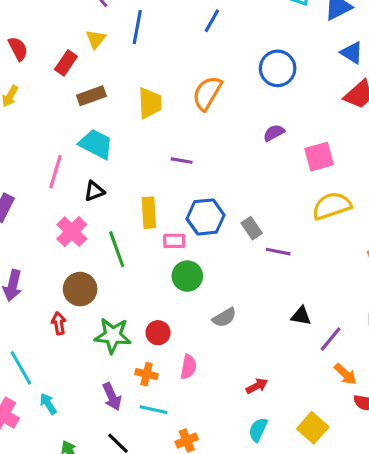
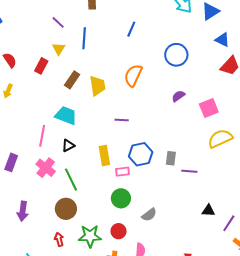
brown rectangle: (91, 96) -> (72, 80), moved, turned -30
gray rectangle: (252, 228) -> (171, 158), turned 48
pink cross: (72, 232) -> (46, 168), moved
green line: (117, 249) -> (71, 180), moved
green circle: (187, 276) -> (121, 198), moved
gray semicircle: (224, 318) -> (149, 215), moved
red arrow: (59, 323) -> (59, 239), moved

